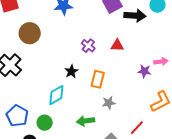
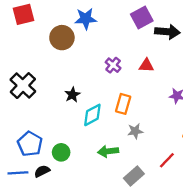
brown circle: (30, 33) -> (62, 38), moved
black star: (71, 71) -> (72, 95), moved
cyan diamond: (56, 95) -> (92, 115), moved

